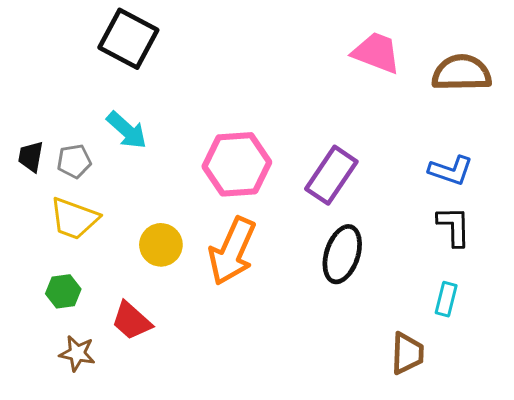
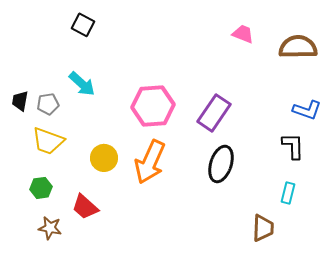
black square: (128, 39) -> (83, 25), size x0.6
pink trapezoid: (376, 53) -> (243, 34), size x0.7
blue L-shape: (451, 170) -> (307, 110), moved

